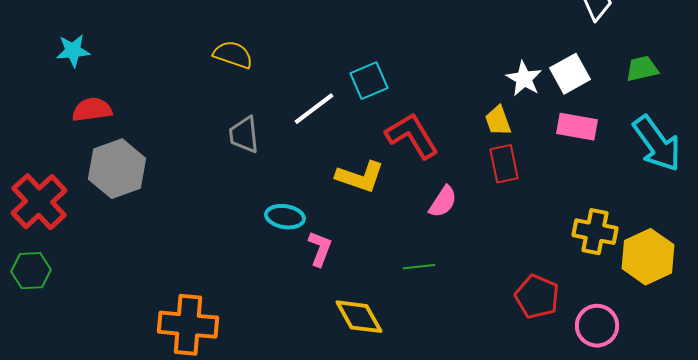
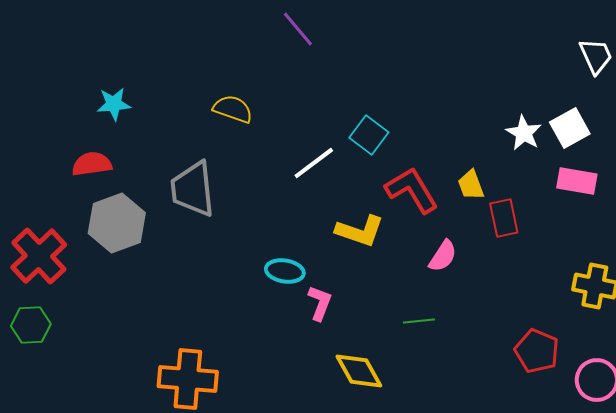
cyan star: (73, 51) -> (114, 104), moved
cyan square: (369, 81) -> (369, 135), turned -30
yellow trapezoid: (498, 121) -> (471, 185), moved
gray trapezoid: (244, 135) -> (193, 189), moved, size x1.5

